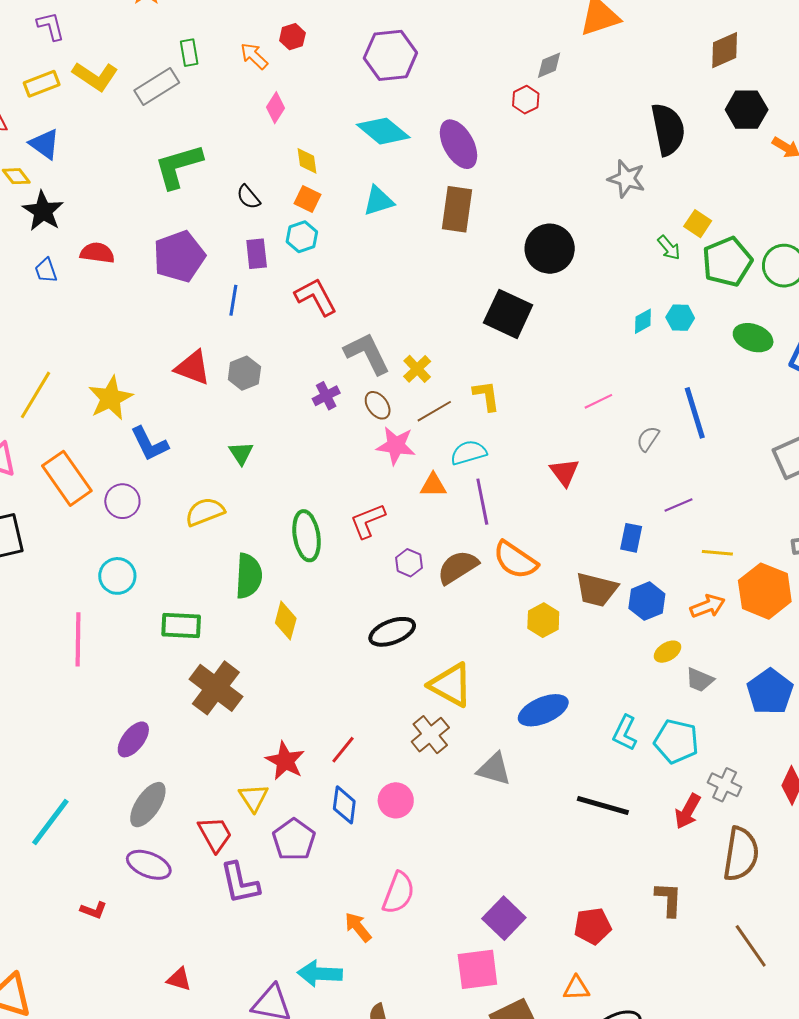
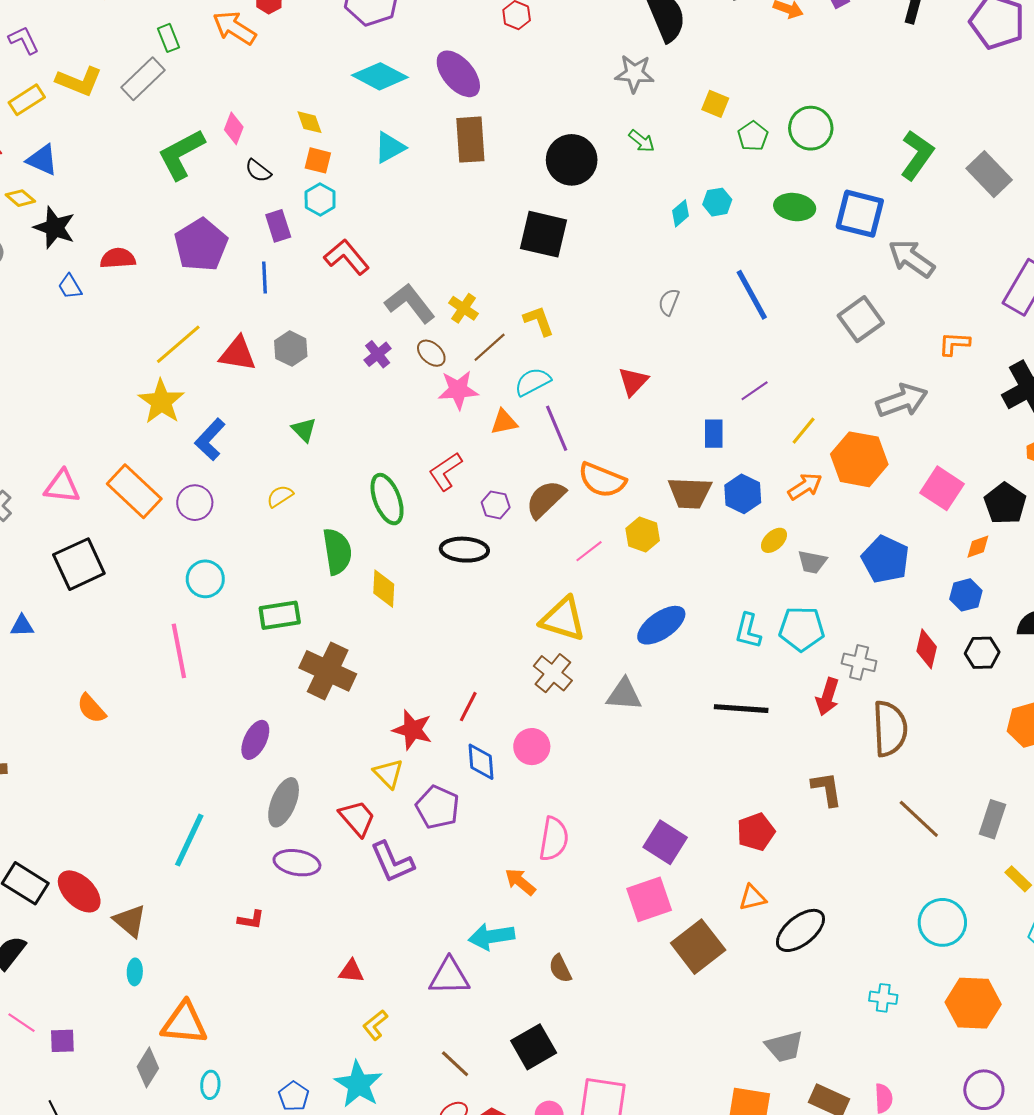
orange arrow: (254, 56) -> (234, 28), size x1.4
pink diamond: (276, 108) -> (234, 128), moved
green arrow: (669, 248) -> (642, 141), moved
green pentagon: (727, 262) -> (753, 136), size x0.6
yellow line: (35, 395) -> (178, 344), moved, turned 30
pink line: (598, 401) -> (589, 551), moved
gray semicircle: (648, 439) -> (669, 302), moved
blue L-shape: (149, 444) -> (210, 439), turned 81
red triangle: (564, 472) -> (633, 381), turned 32
yellow semicircle: (205, 512) -> (280, 496), size x0.7
yellow line: (717, 553) -> (804, 431), turned -44
black ellipse: (392, 632) -> (464, 550), moved, turned 36

